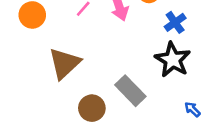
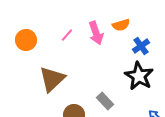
gray rectangle: (130, 91) -> (105, 101), size x0.7

